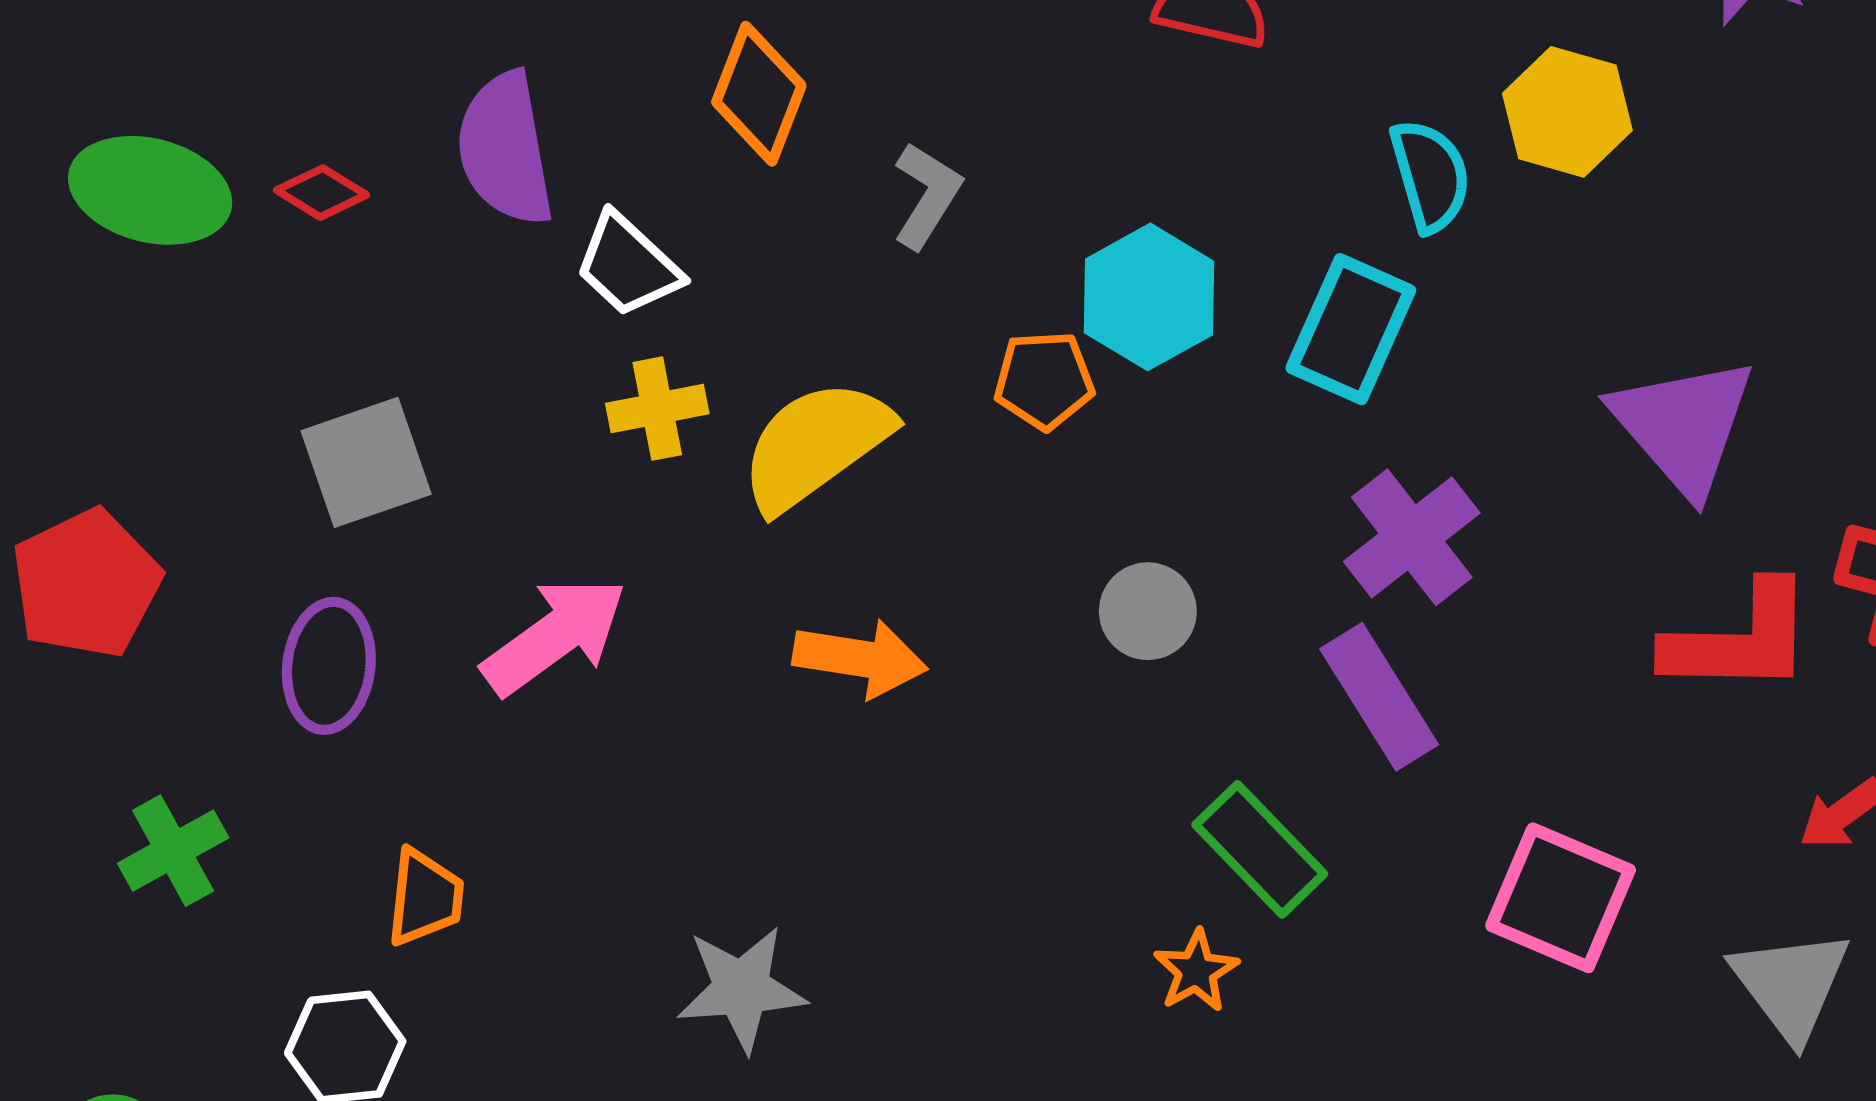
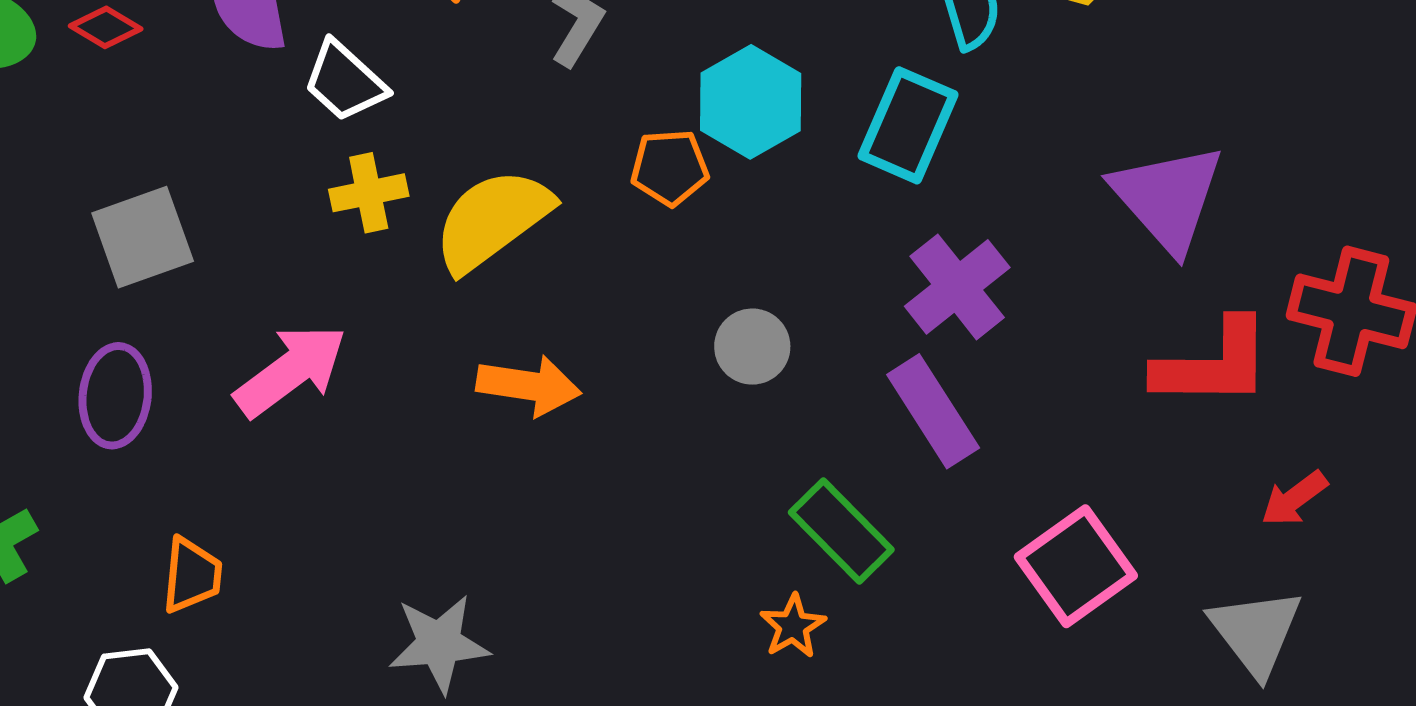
pink square: (1561, 898) -> (1076, 566), turned 32

